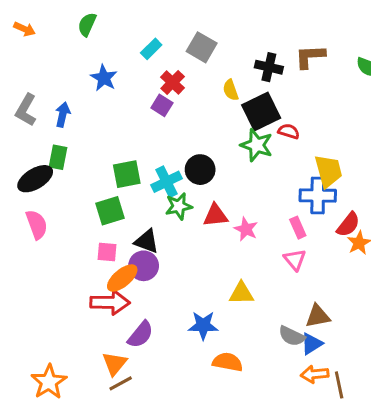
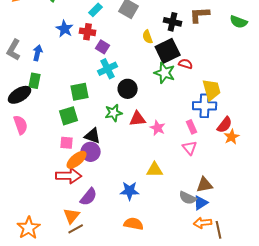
red cross: (173, 82) -> (88, 32), moved, turned -35
cyan cross: (166, 182) -> (108, 69), moved
orange semicircle: (228, 362) -> (134, 224), moved

